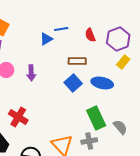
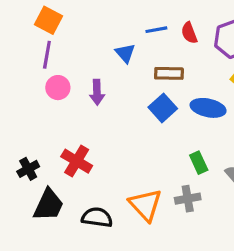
blue line: (61, 29) -> (156, 30), moved
blue triangle: (46, 39) -> (125, 53), moved, turned -40
green rectangle: (96, 118) -> (199, 163), size x0.6

